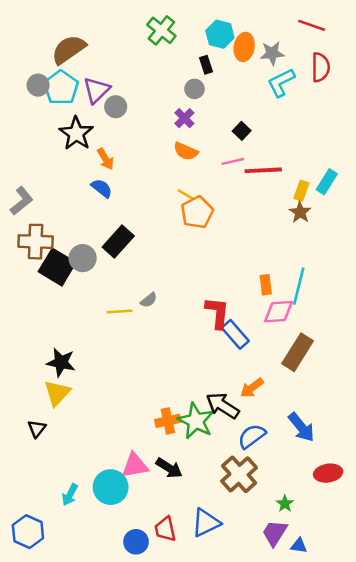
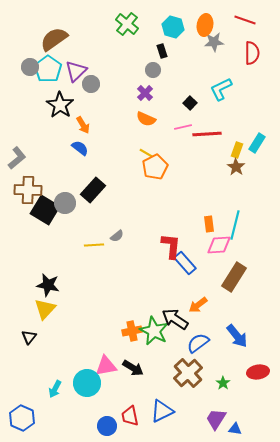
orange ellipse: (244, 47) -> (205, 25), moved
cyan L-shape: (281, 83) -> (221, 89), moved
green star: (285, 504) -> (223, 383), moved

